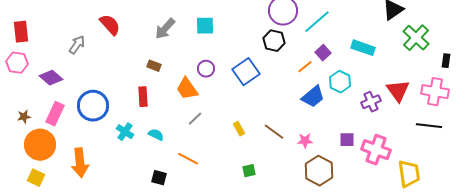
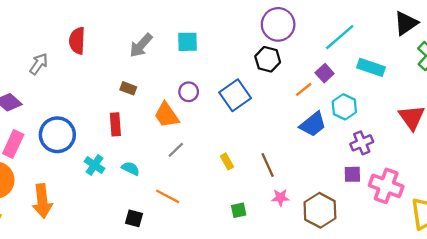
cyan line: (317, 22) -> (340, 37), moved
red semicircle: (110, 25) -> (77, 41), turned -135
purple cross: (371, 102) -> (362, 143), moved
brown line: (274, 132) -> (268, 165), turned 30
pink star: (305, 141) -> (280, 198), moved

